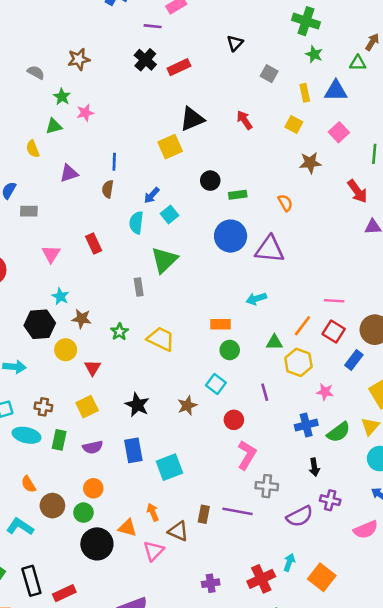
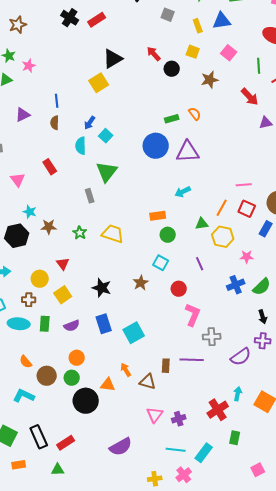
black circle: (210, 181) -> (172, 69), moved
green rectangle: (238, 195) -> (172, 119), moved
yellow circle: (66, 350) -> (40, 279), moved
black arrow: (314, 467) -> (263, 317), moved
pink triangle: (154, 551) -> (155, 415), moved

